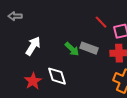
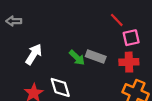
red line: (101, 22) -> (117, 20), moved

